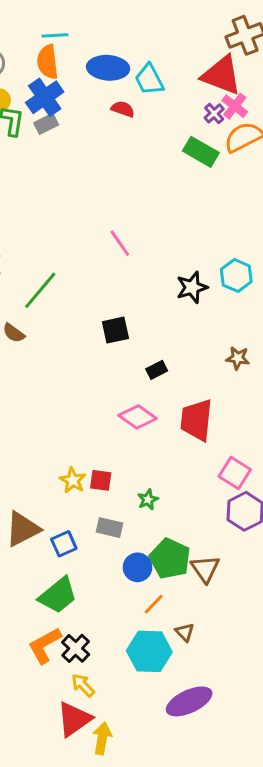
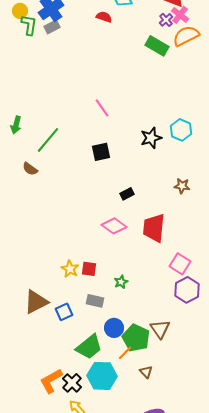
black square: (115, 330) -> (101, 152), moved
green pentagon: (170, 558) -> (136, 338), moved
green trapezoid: (58, 595) -> (89, 347), moved
cyan hexagon: (149, 651) -> (102, 376), moved

